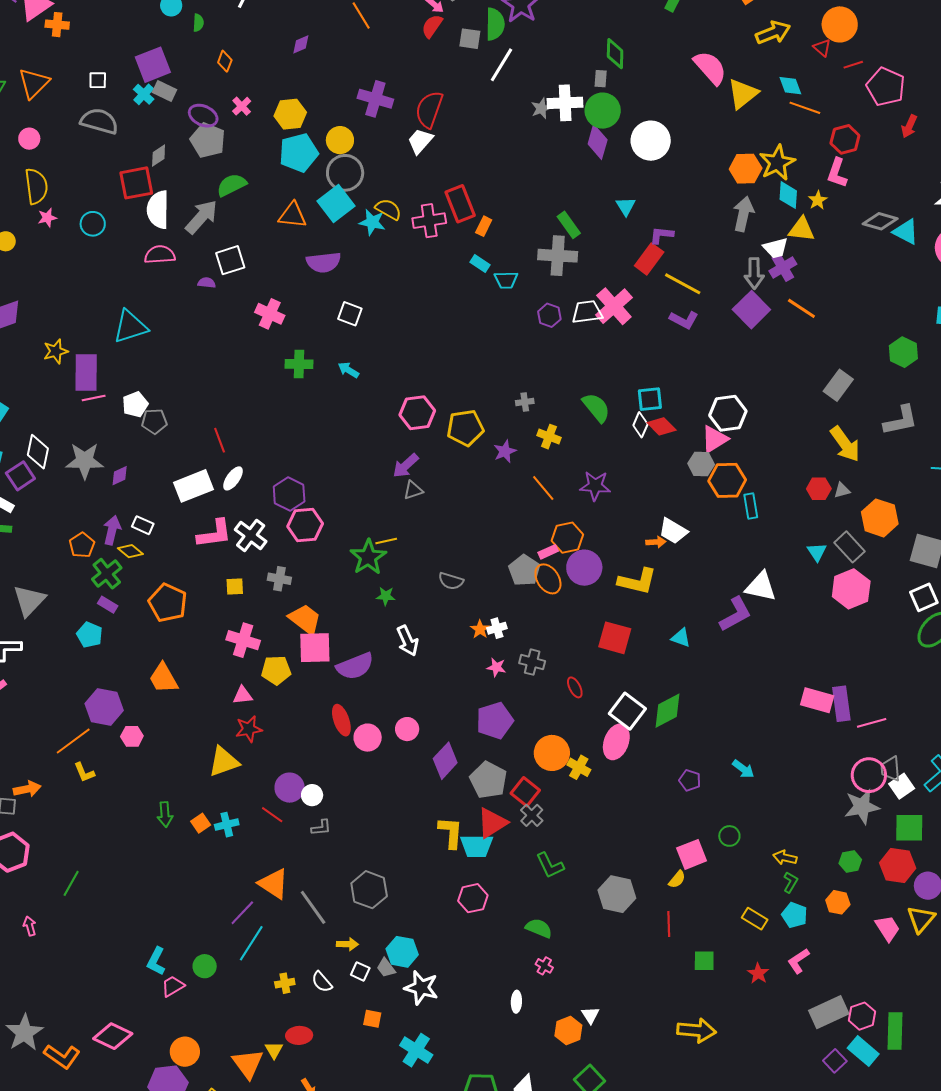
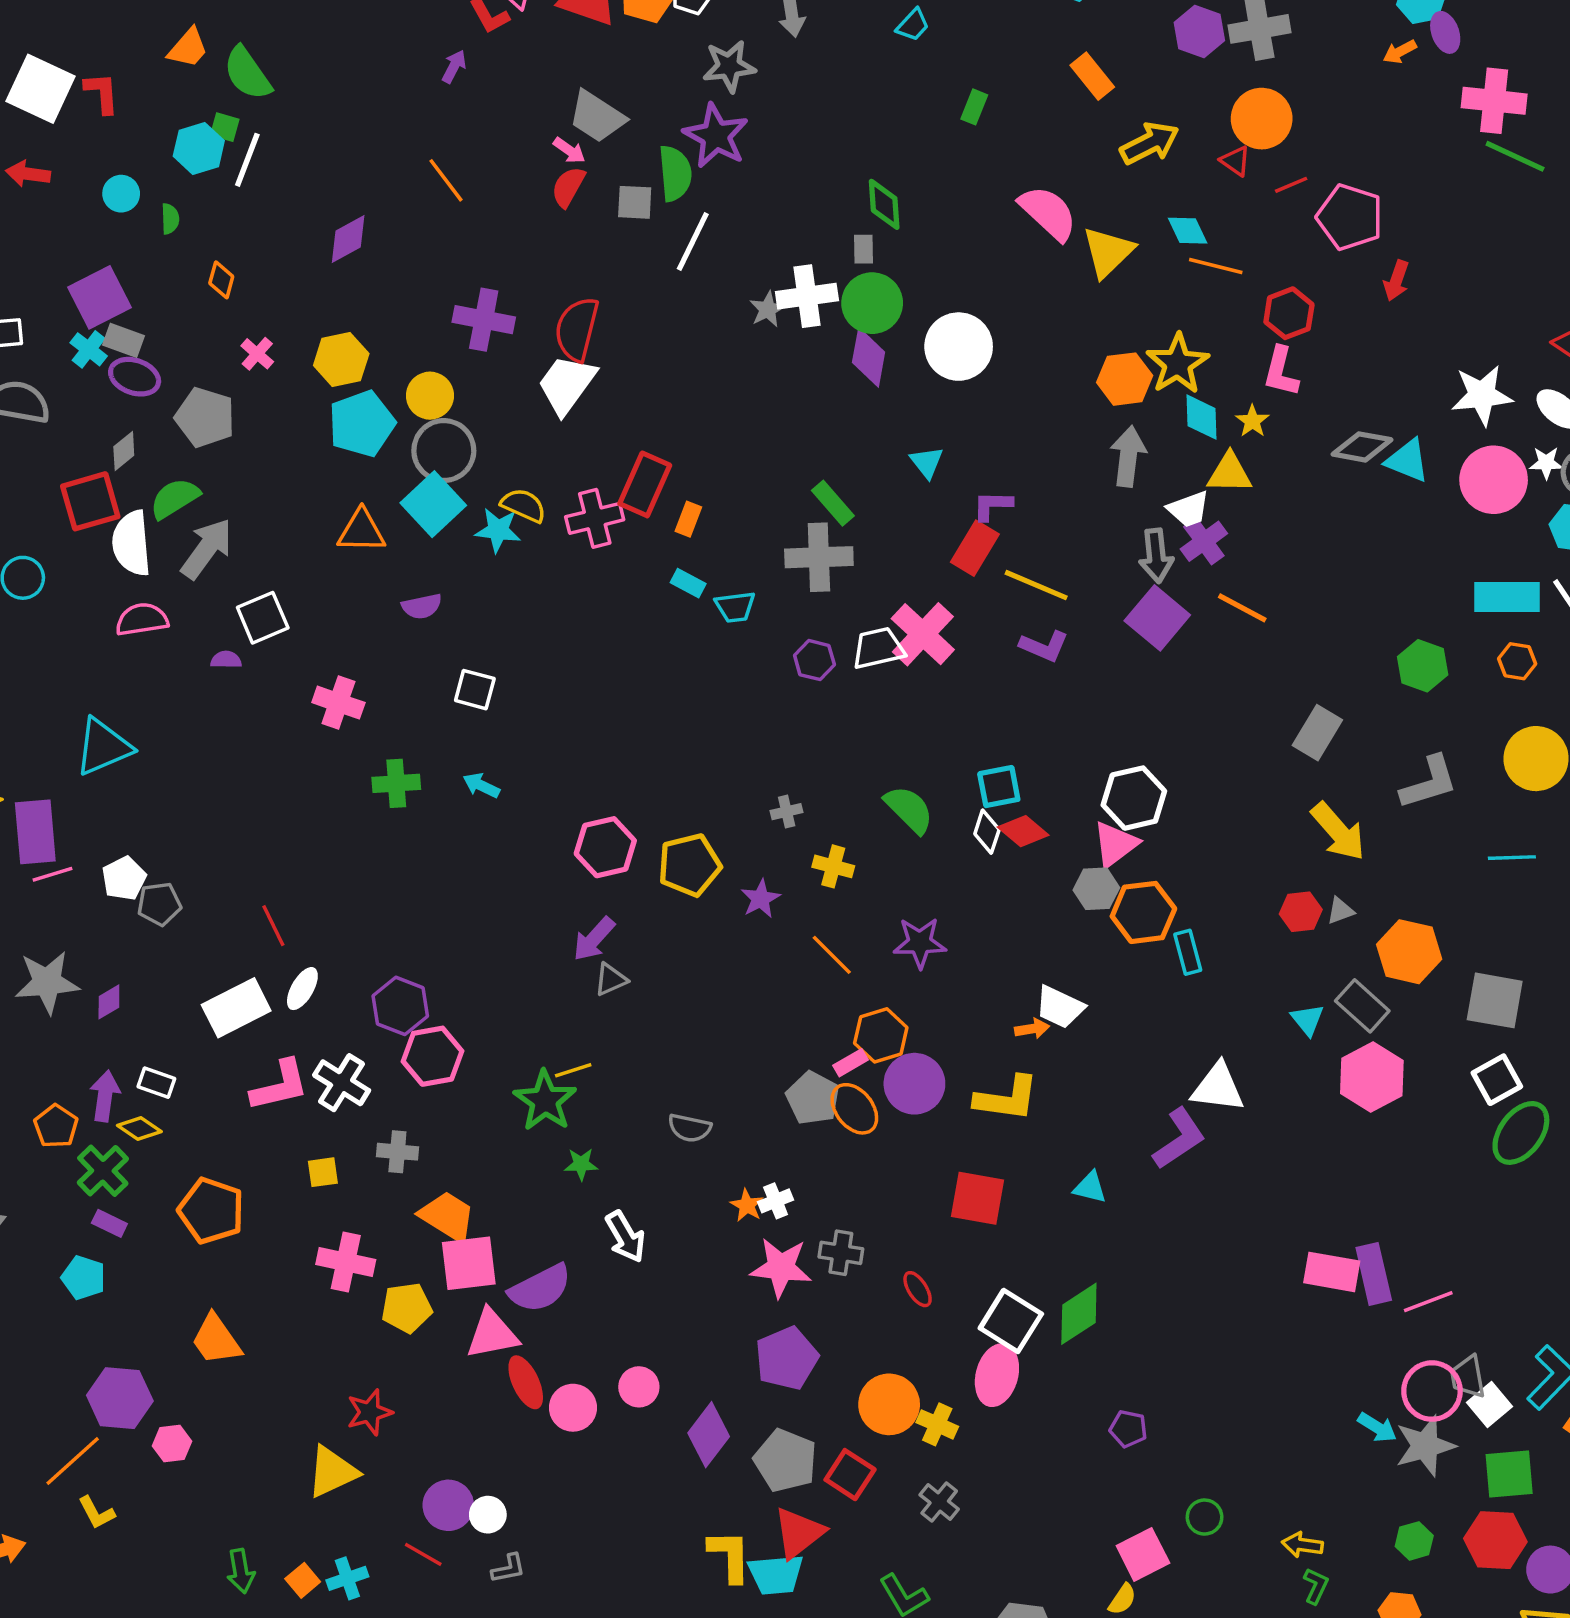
purple diamond: (301, 44) -> (348, 239), size x1.4
purple ellipse: (203, 116) -> (135, 377), moved
white trapezoid: (420, 141) -> (567, 384), size x1.4
green semicircle: (232, 185) -> (175, 498), moved
red rectangle: (460, 204) -> (645, 484), turned 51
purple semicircle: (324, 262) -> (422, 606), size x0.7
pink star: (496, 667) -> (781, 1267), size x1.8
pink triangle: (243, 695) -> (492, 1334), moved, size x1.6
cyan arrow: (743, 769) -> (1377, 1427), moved
gray cross: (532, 815) -> (939, 1502), moved

